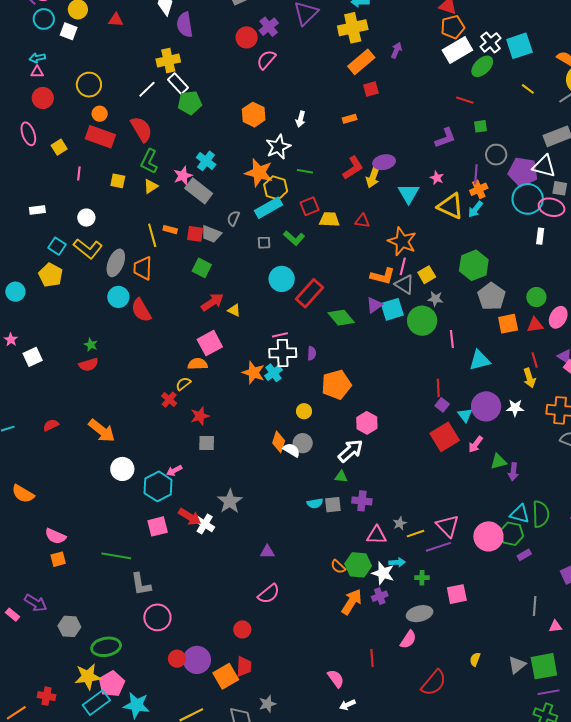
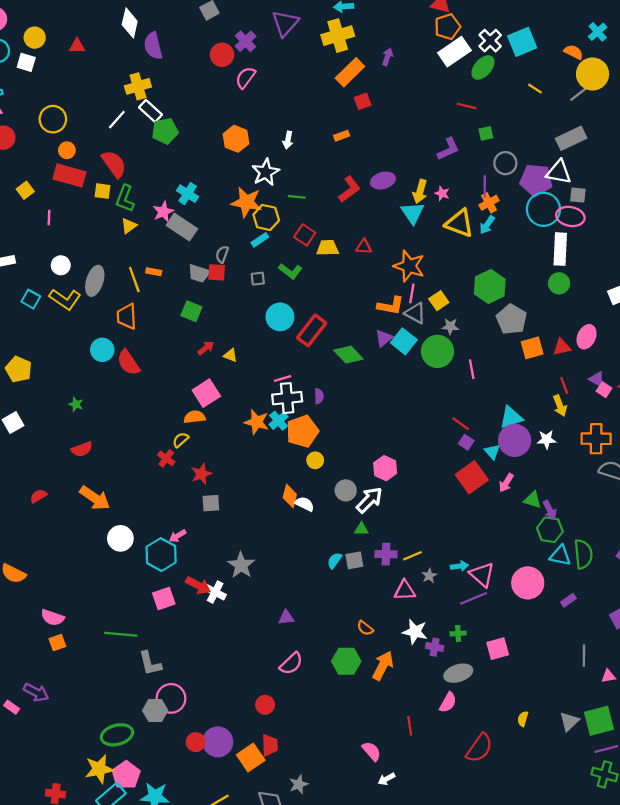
yellow arrow: (373, 177) -> (420, 191), moved
yellow square: (118, 181) -> (102, 191), moved
red square: (310, 206) -> (305, 235), turned -30
cyan rectangle: (268, 208) -> (260, 240), size x0.6
red square: (195, 234) -> (217, 272), moved
white rectangle: (540, 236) -> (560, 249), size x1.8
gray ellipse: (116, 263) -> (95, 281), moved
yellow pentagon: (51, 275) -> (19, 369), moved
green circle: (536, 297) -> (559, 283), moved
red arrow: (212, 302) -> (206, 348), size x0.7
cyan square: (392, 309) -> (404, 341), turned -30
cyan triangle: (480, 360) -> (511, 417), moved
red semicircle: (89, 365) -> (82, 449), moved
orange pentagon: (336, 385) -> (302, 431), moved
red line: (438, 388) -> (461, 424), turned -48
gray circle: (303, 443) -> (346, 490), moved
green triangle: (498, 462) -> (533, 500), turned 36
purple arrow: (513, 472) -> (550, 510), turned -30
cyan semicircle: (315, 503) -> (335, 561), turned 140
yellow line: (416, 534) -> (413, 556), moved
green hexagon: (512, 534) -> (550, 530), moved
cyan arrow: (397, 562) -> (459, 566), moved
green hexagon: (358, 565) -> (346, 661), moved
purple cross: (380, 596) -> (435, 647), moved, turned 35
gray hexagon: (69, 626) -> (155, 710), moved

